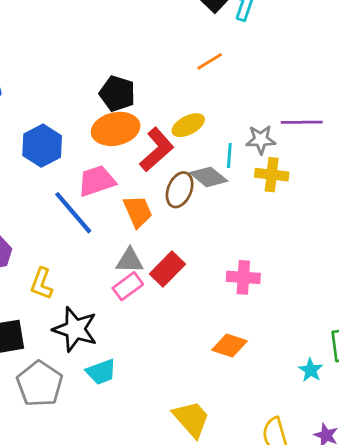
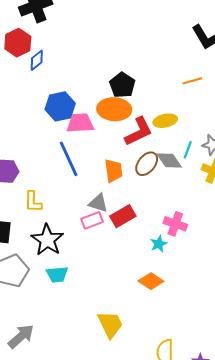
pink trapezoid: (97, 181) -> (80, 123), moved
pink cross: (243, 277) -> (175, 224), moved
yellow L-shape: (42, 284) -> (33, 202), turned -35
cyan star: (311, 370) -> (159, 244), moved

